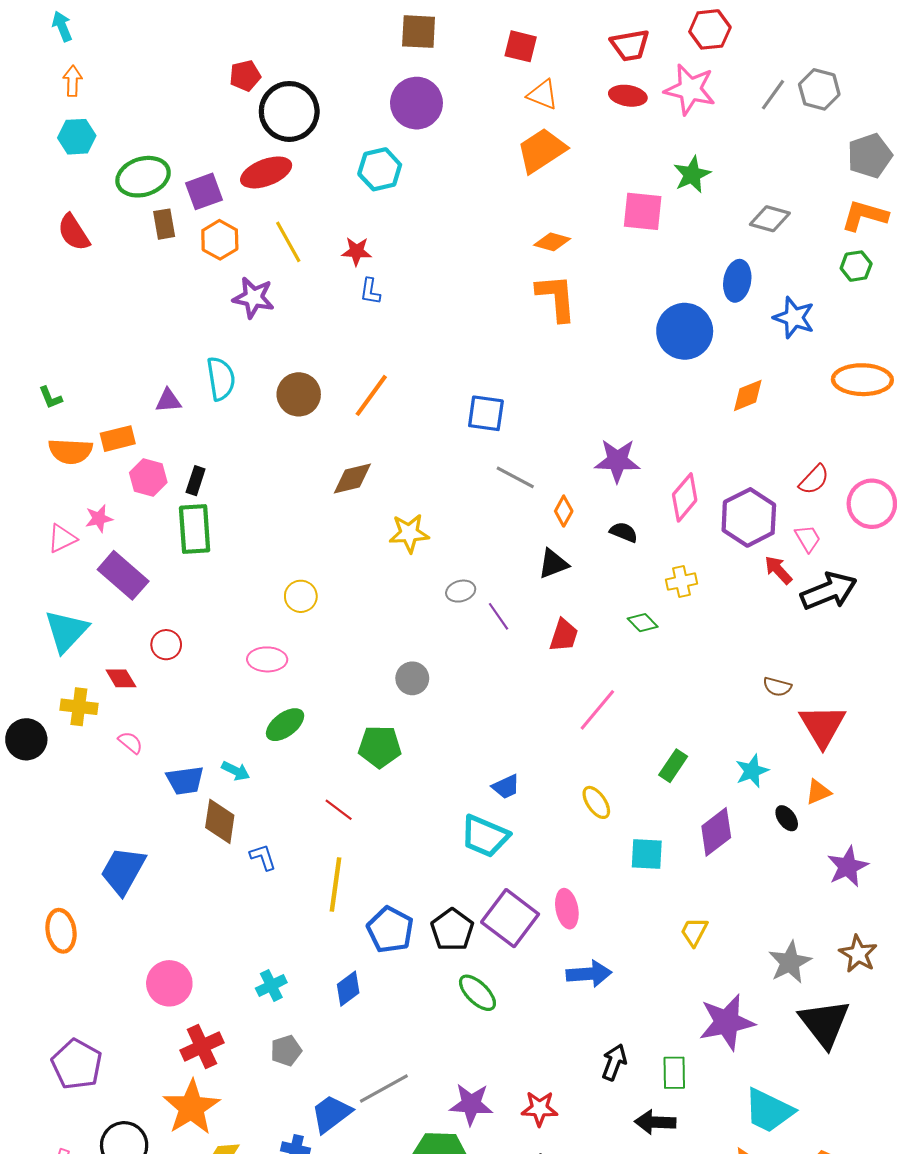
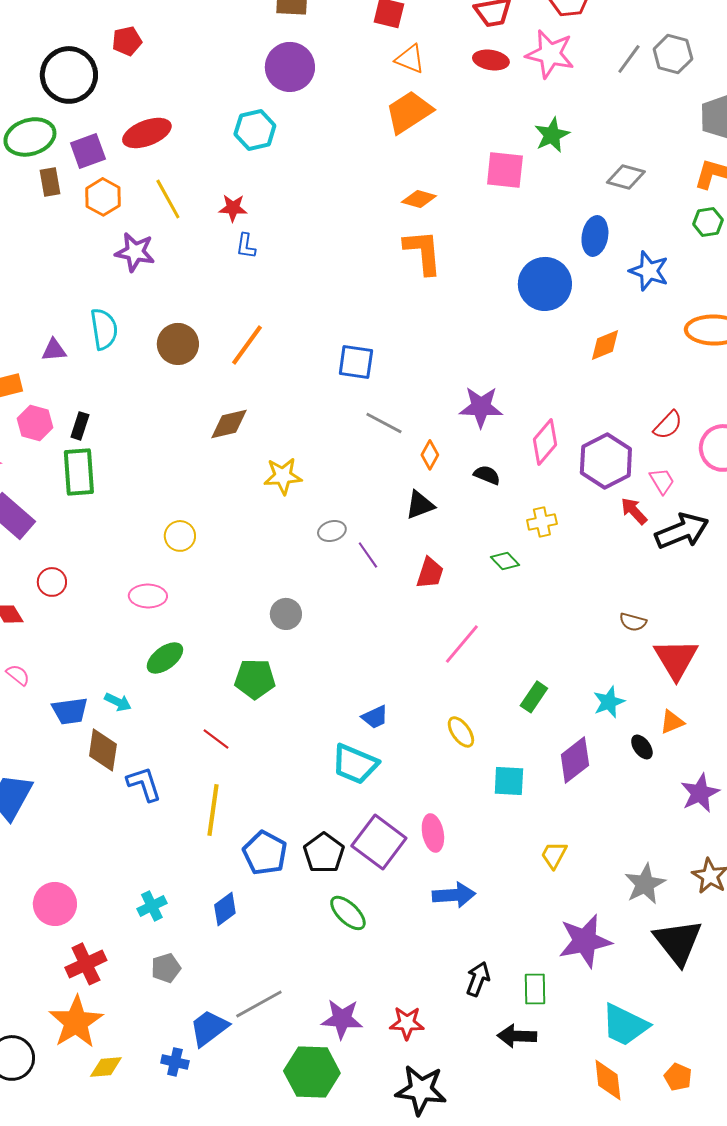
black circle: (289, 111) -> (69, 75), moved
blue L-shape: (263, 857) -> (144, 784), size x1.4

